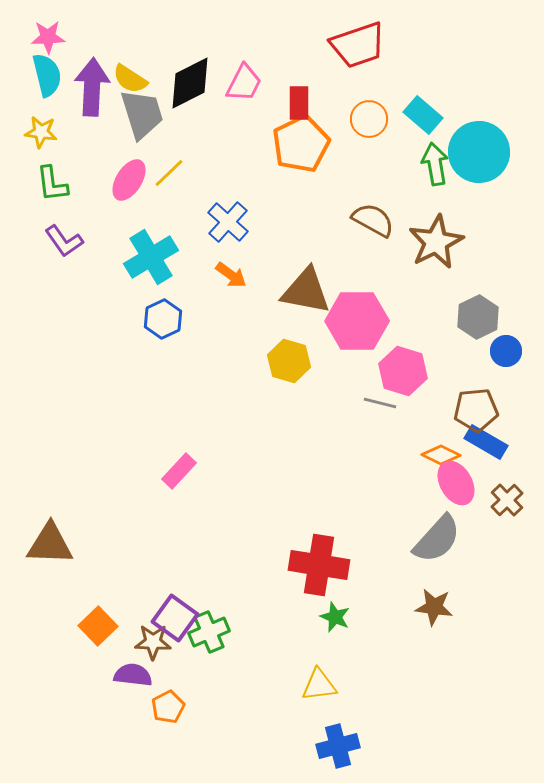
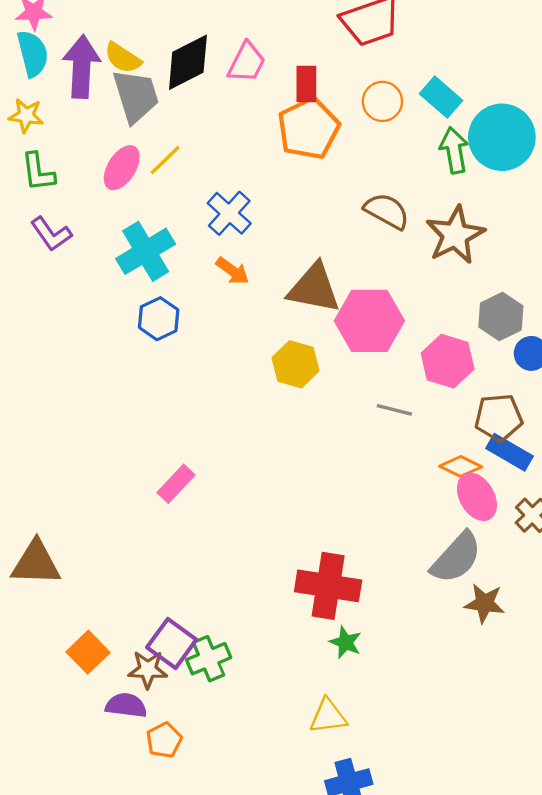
pink hexagon: (403, 371) -> (448, 361), moved
brown star: (434, 607) -> (485, 603), moved

